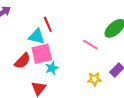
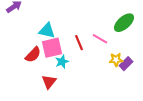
red line: (48, 24) -> (79, 43), moved
yellow star: (94, 79) -> (116, 60), moved

